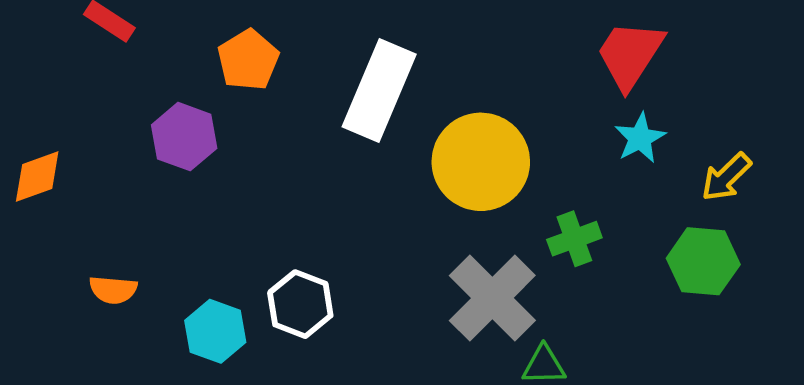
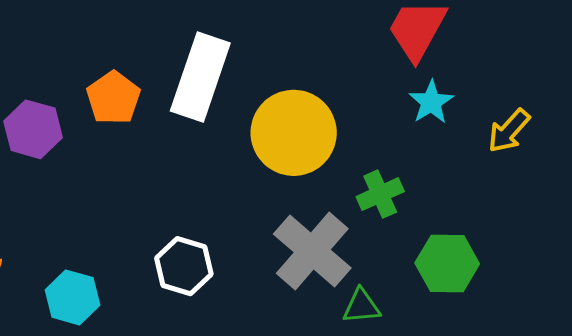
orange pentagon: (248, 60) -> (113, 98), moved
green hexagon: (703, 261) -> (447, 263), moved
white hexagon: (300, 304) -> (184, 266), moved

